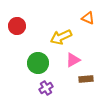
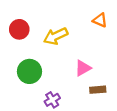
yellow arrow: (61, 37) -> (56, 36), moved
green circle: (38, 63) -> (29, 71), moved

